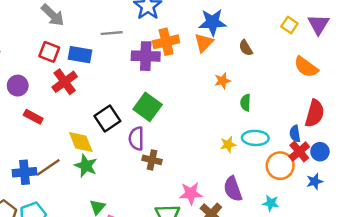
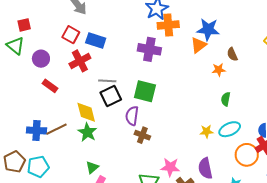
gray line: (112, 33) -> (107, 81), moved
orange cross: (166, 42) -> (168, 25), moved
orange star: (222, 81) -> (219, 70), moved
green square: (148, 107) -> (145, 91), turned -30
cyan ellipse: (255, 138) -> (230, 129), turned -35

